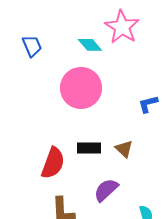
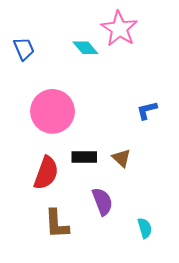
pink circle: (81, 88) -> (52, 111), moved
purple semicircle: (106, 190) -> (102, 202), turned 112

